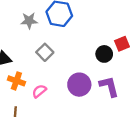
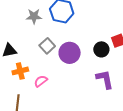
orange cross: (16, 81) -> (20, 71), turned -35
purple circle: (79, 85) -> (70, 53), moved

